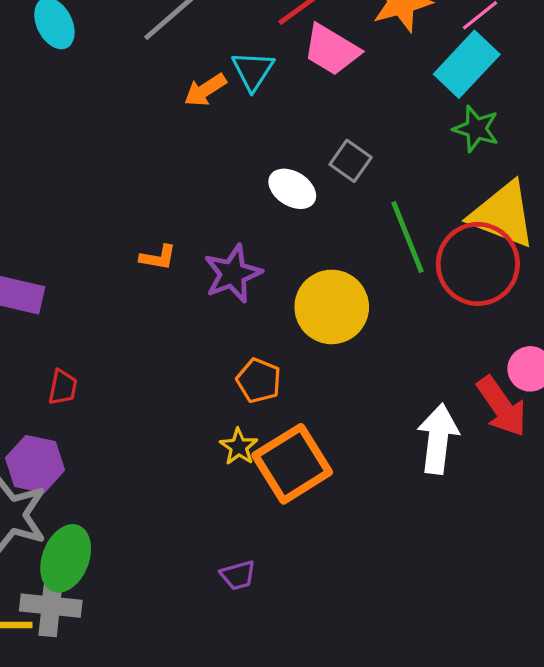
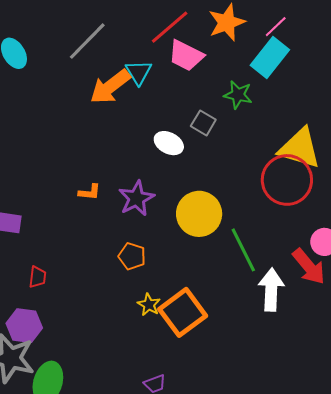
orange arrow: (205, 90) -> (110, 87), size x1.6
green star: (476, 129) -> (238, 95), moved
green line: (408, 237) -> (243, 250), moved
orange pentagon: (259, 381) -> (132, 256), moved

